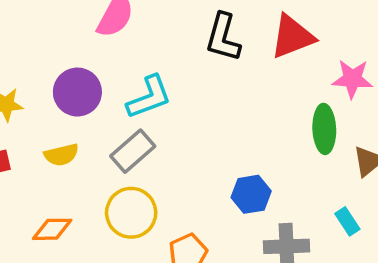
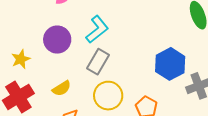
yellow semicircle: (61, 155) -> (62, 88), moved
blue hexagon: (251, 194) -> (170, 64), size x1.4

